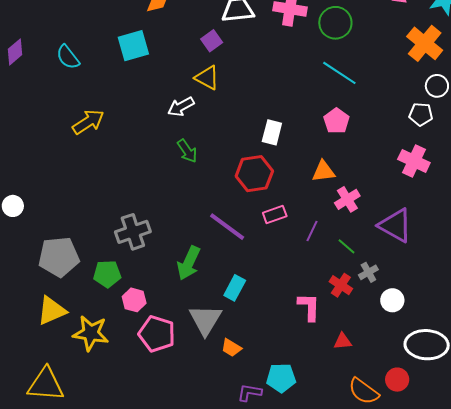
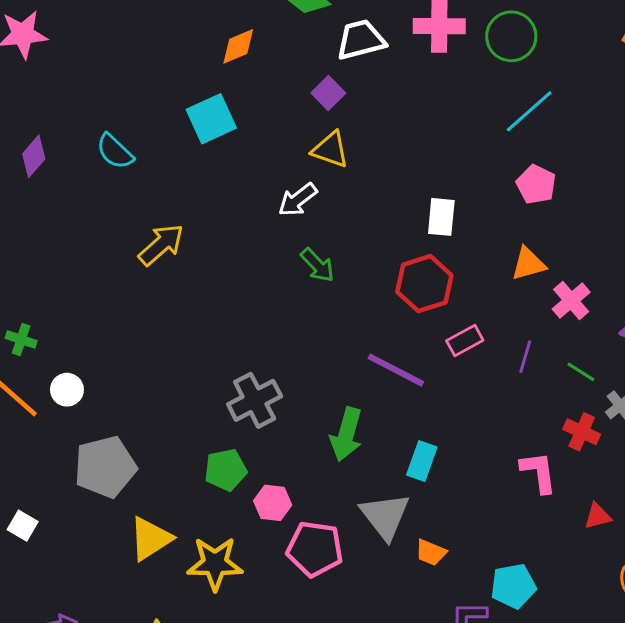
cyan line: (339, 73) -> (529, 111), turned -66
gray pentagon: (59, 257) -> (105, 467), moved

